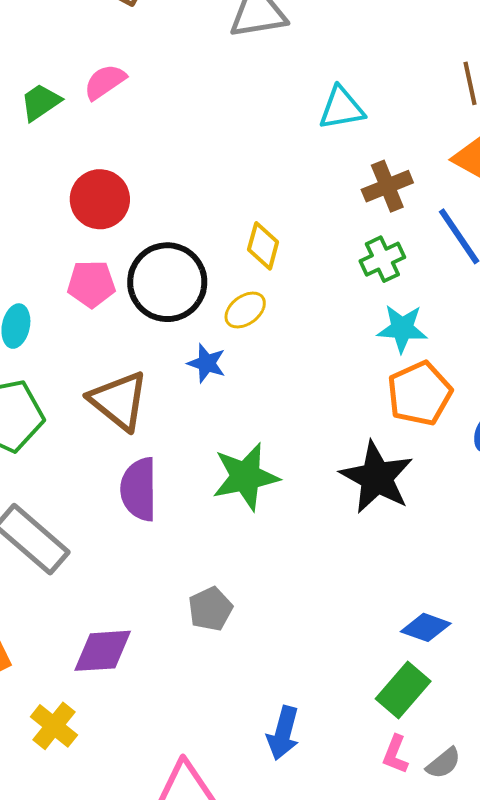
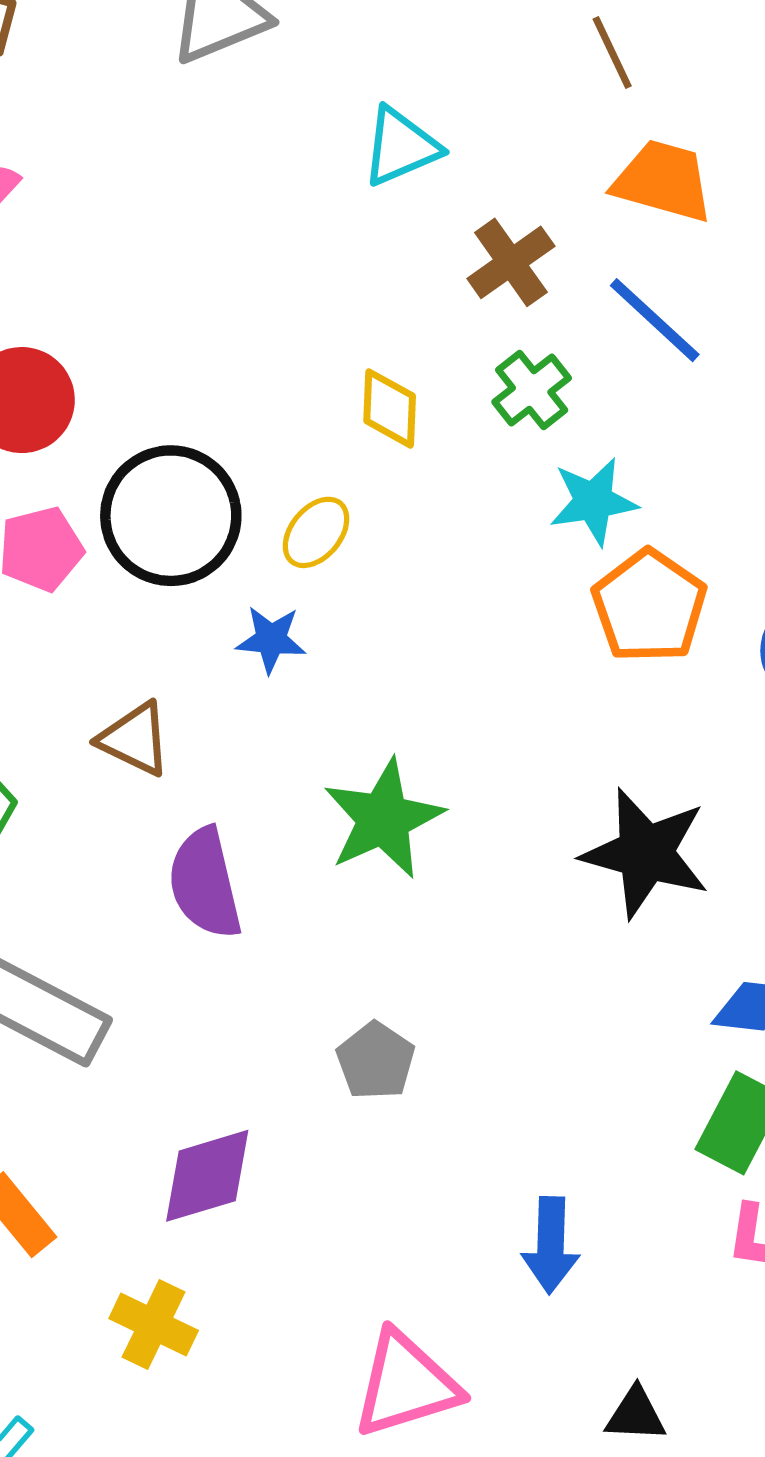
yellow diamond: (263, 246) -> (390, 408), moved
brown triangle: (119, 401) -> (135, 739), size x0.7
black star: (377, 477) -> (646, 853), moved

